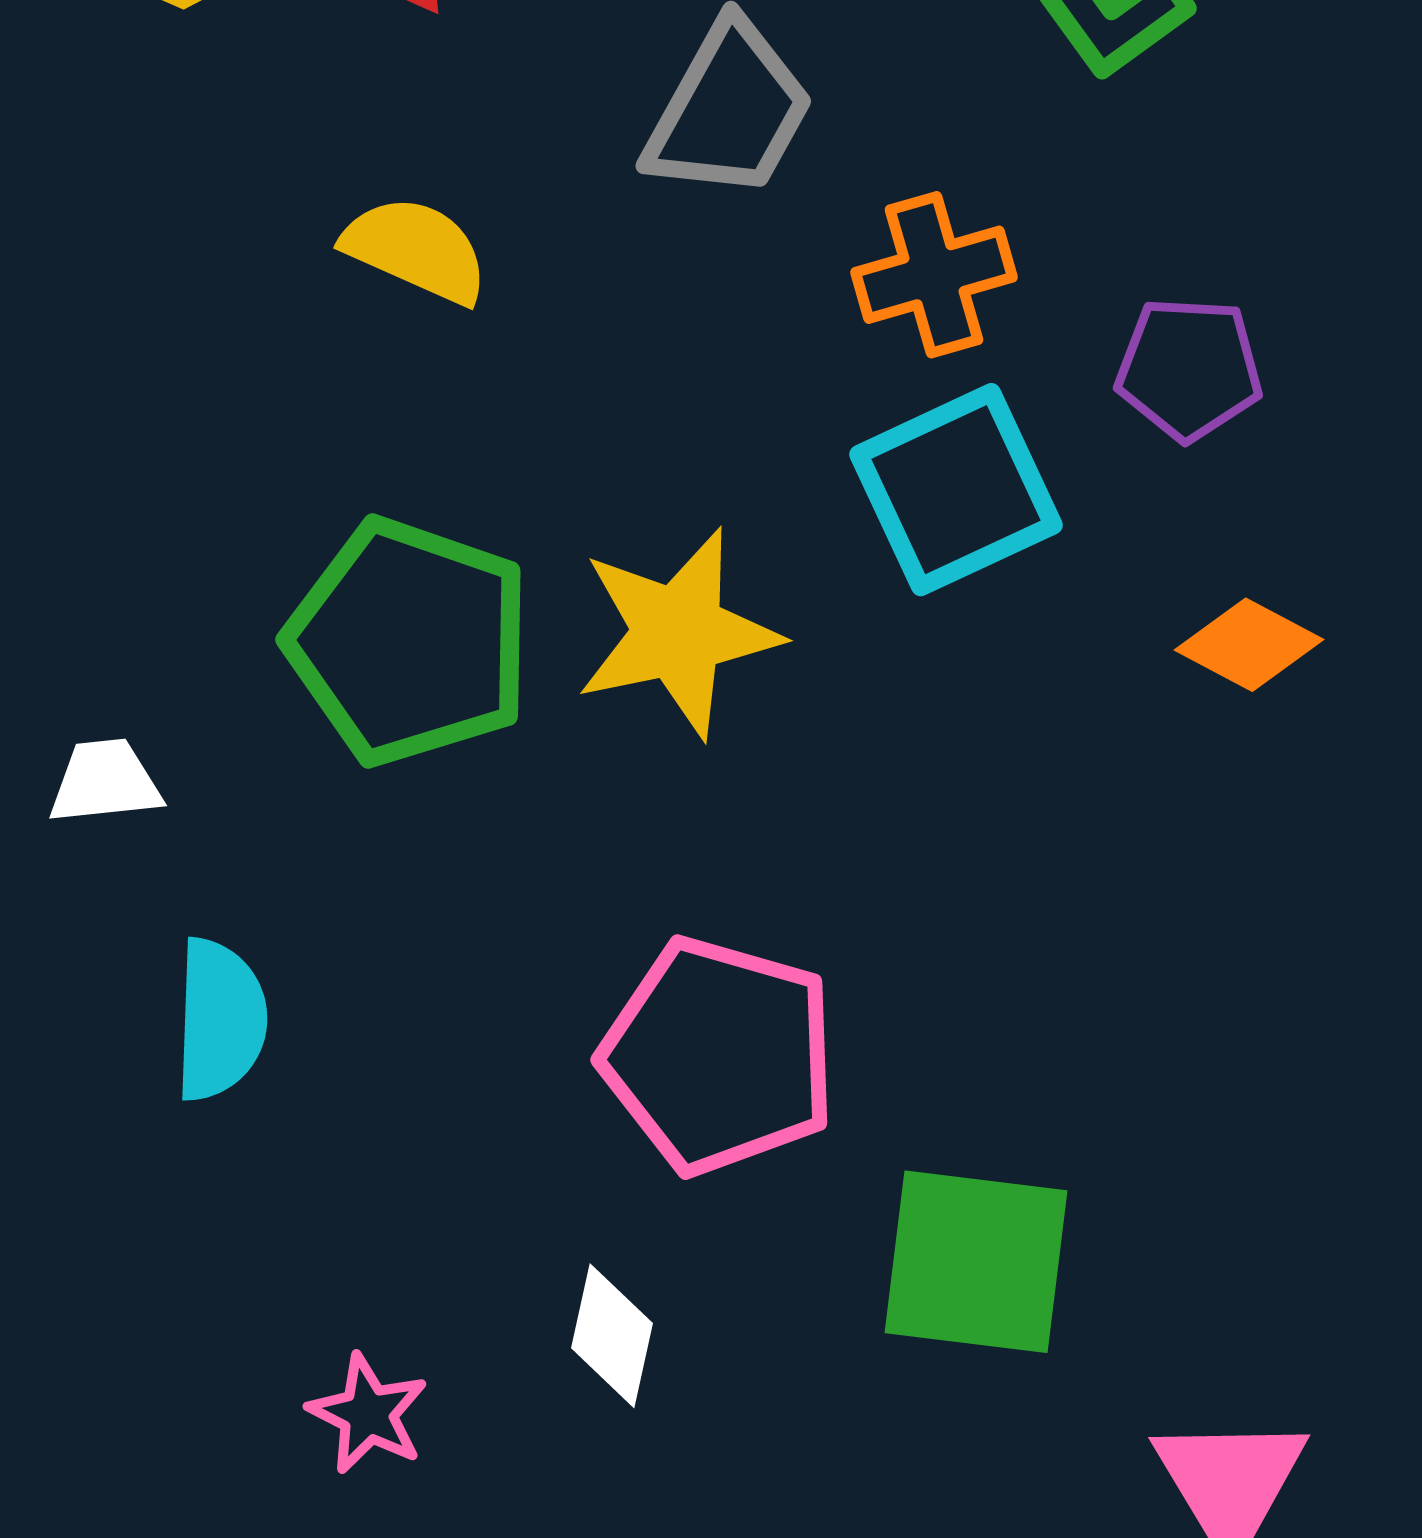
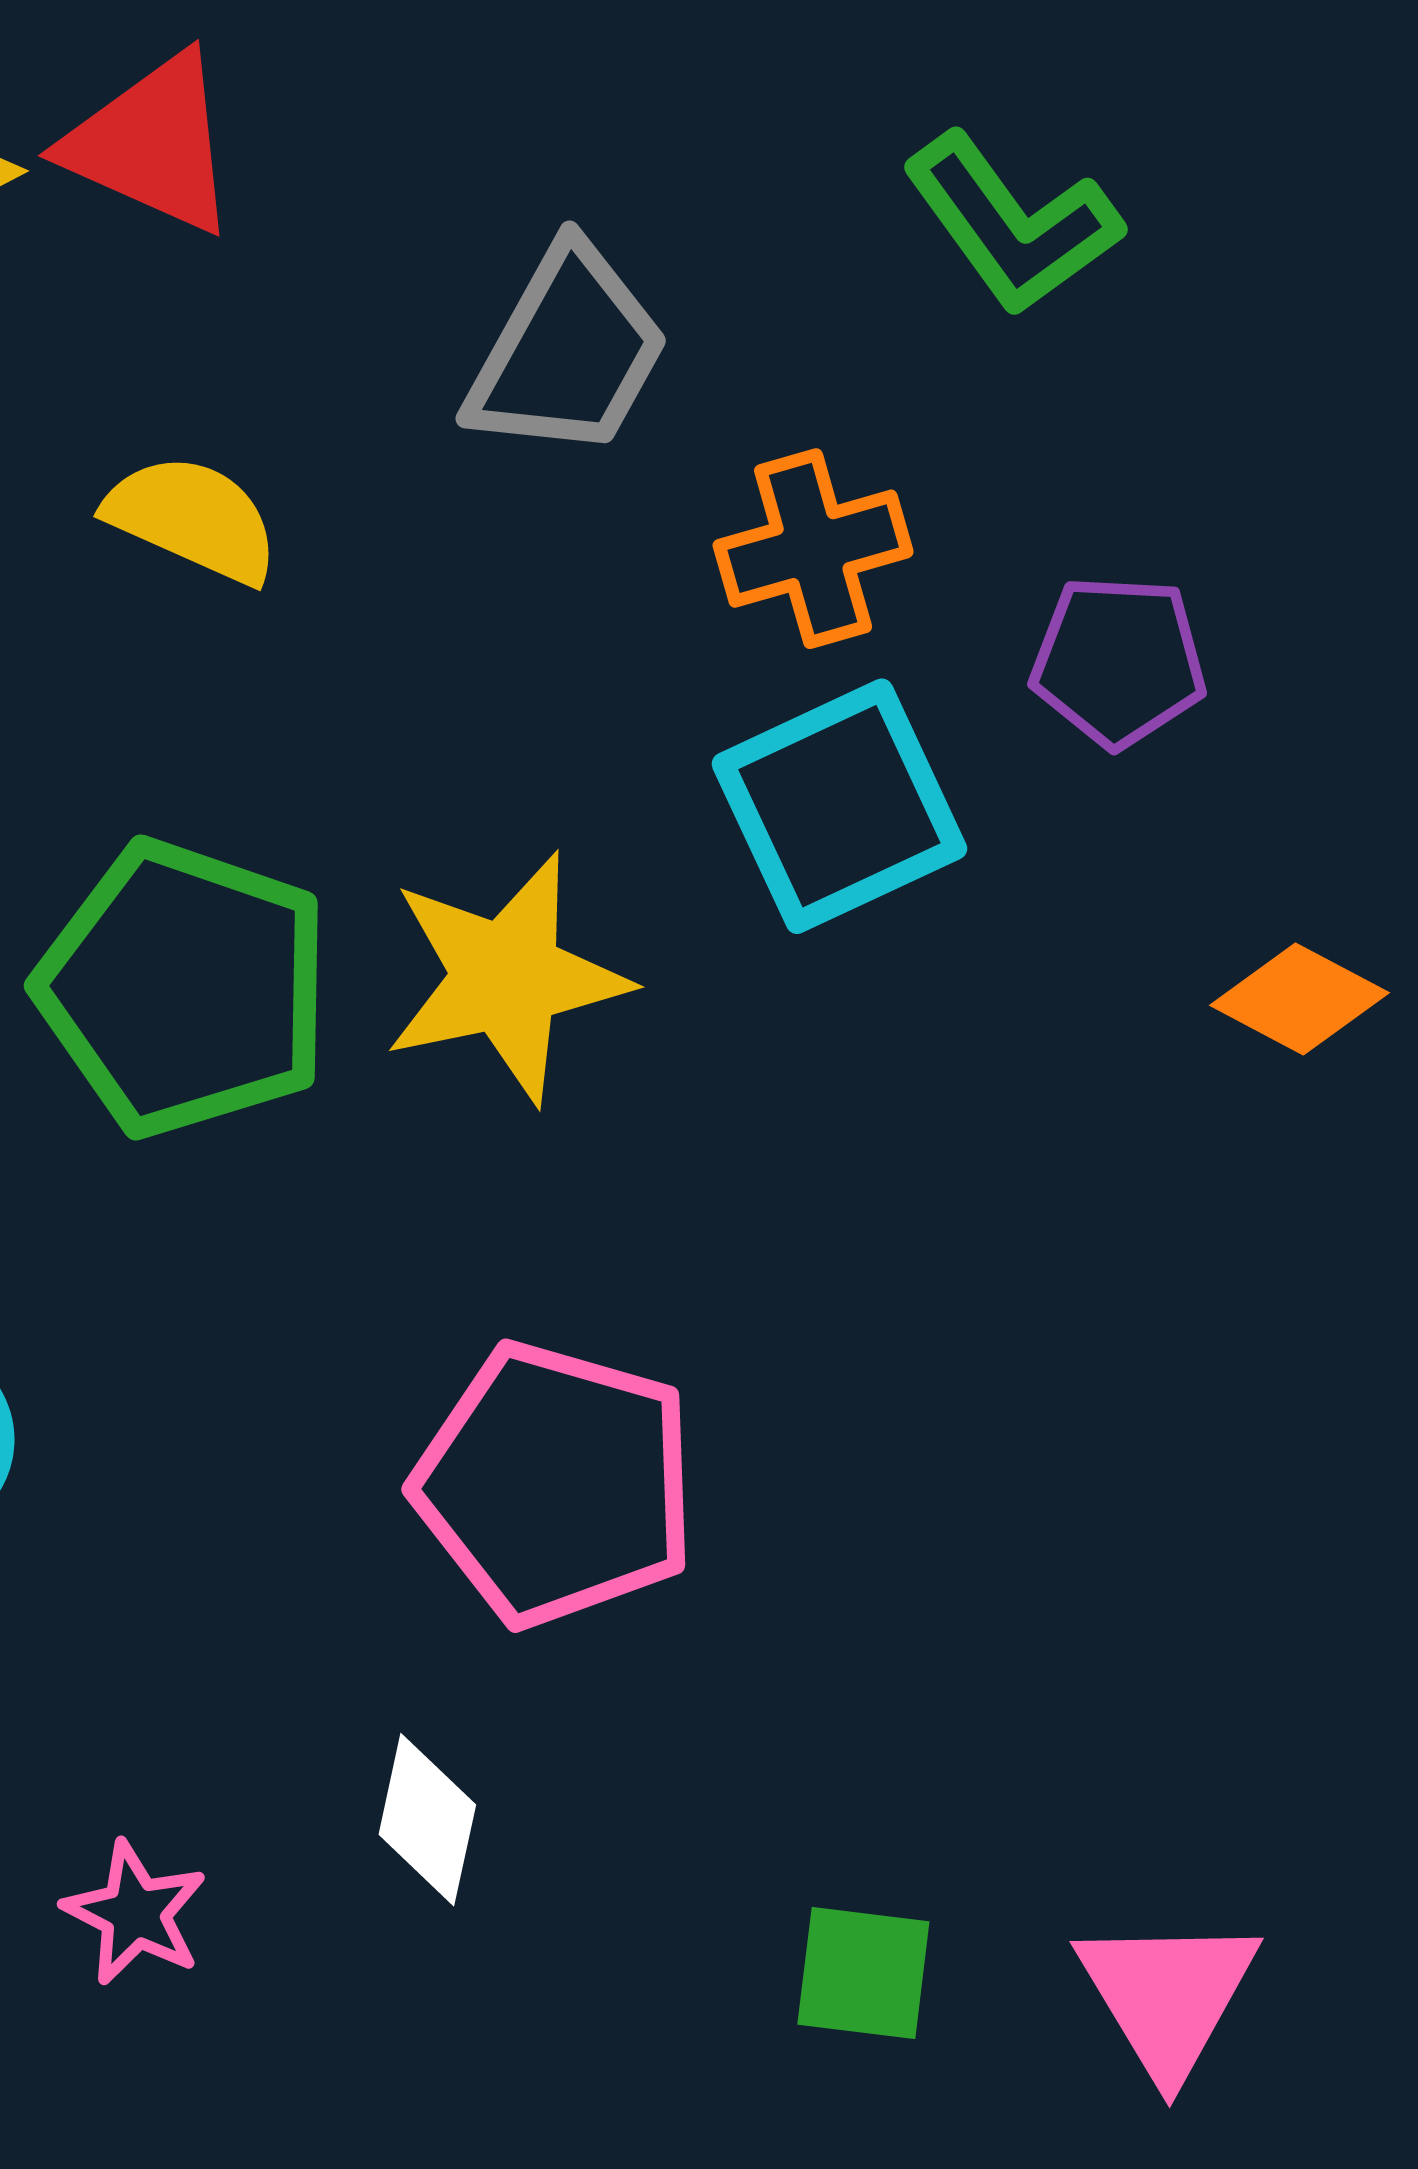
orange diamond: (1249, 645) -> (1299, 999), moved
green square: (976, 1262) -> (863, 1973), moved, size x0.6

